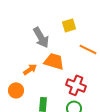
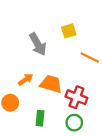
orange trapezoid: (54, 61) -> (51, 84), moved

